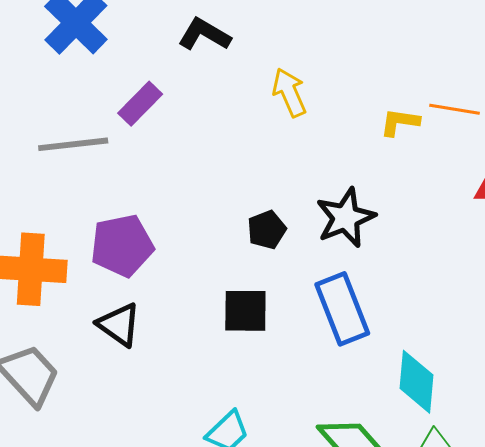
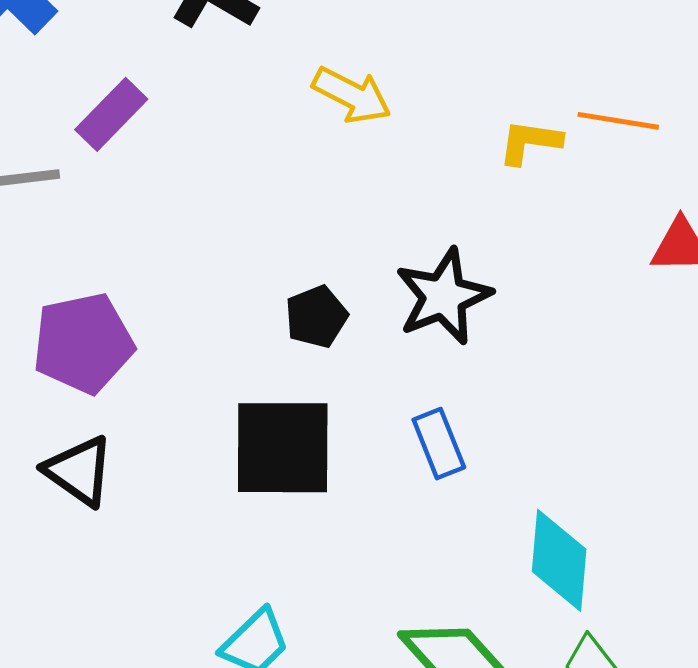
yellow arrow: (289, 92) -> (352, 95), turned 141
blue rectangle: (342, 309) -> (439, 444), size x0.6
black square: (245, 311) -> (283, 448), size x1.4

